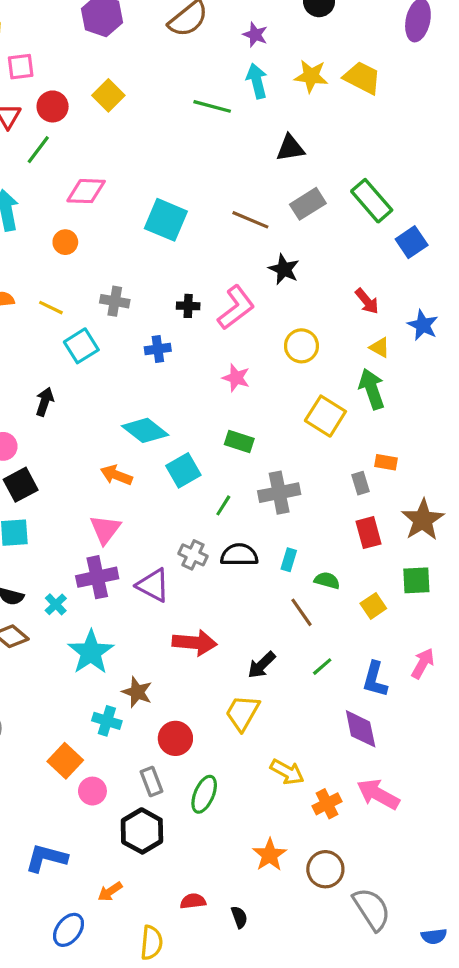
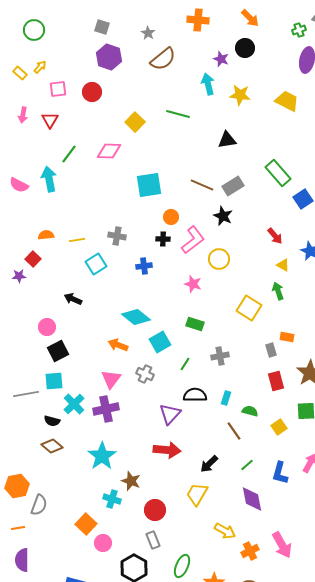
purple star: (255, 35) -> (221, 59), moved
yellow trapezoid: (362, 78) -> (287, 101), moved
cyan arrow: (257, 81) -> (208, 84), moved
yellow square: (108, 95) -> (135, 122), moved
red circle: (53, 106) -> (92, 92), moved
green line: (38, 150) -> (69, 154), moved
pink diamond: (86, 191) -> (109, 151), moved
gray rectangle: (308, 204) -> (233, 186), moved
cyan square: (166, 220) -> (149, 185), turned -32
orange circle: (65, 242) -> (171, 217), moved
yellow line: (51, 308) -> (77, 240), turned -35
yellow circle: (301, 346) -> (219, 259), moved
green arrow: (372, 389) -> (278, 291), size x0.7
black arrow: (45, 402) -> (73, 299), turned -84
gray cross: (279, 493) -> (220, 356), size x0.7
gray cross: (193, 555) -> (145, 374), moved
purple triangle: (153, 585) -> (170, 414), moved, turned 45
cyan cross: (56, 604) -> (74, 404), moved, size x1.5
purple diamond: (361, 729) -> (252, 499), moved
gray rectangle: (151, 781) -> (153, 540), moved
green ellipse: (204, 794) -> (182, 566), moved
pink arrow: (378, 794) -> (282, 545), turned -148

